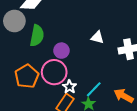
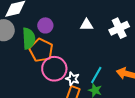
purple circle: (61, 51) -> (45, 25), moved
orange pentagon: (27, 76) -> (41, 50), moved

